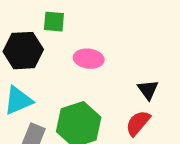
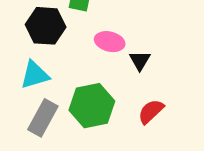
black triangle: (148, 90) -> (140, 60), moved

